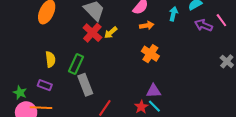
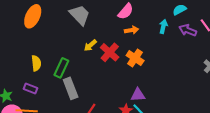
cyan arrow: (173, 14) -> (163, 26), moved
red cross: (92, 33) -> (110, 52), moved
yellow arrow: (111, 33) -> (90, 45), moved

